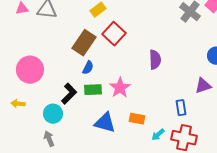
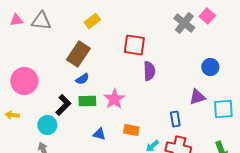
red square: (114, 34) -> (134, 45), moved, turned -35
blue semicircle: (88, 68) -> (82, 79), turned 32
blue triangle: (105, 123) -> (99, 134), size x0.6

